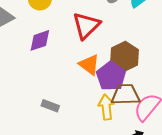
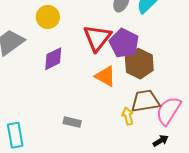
purple pentagon: (111, 76) -> (124, 43), moved
yellow arrow: (106, 107) -> (128, 116), size x0.7

